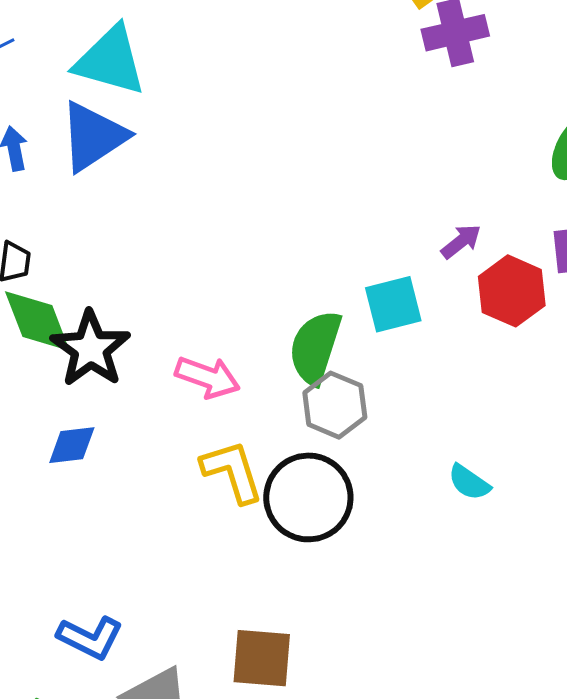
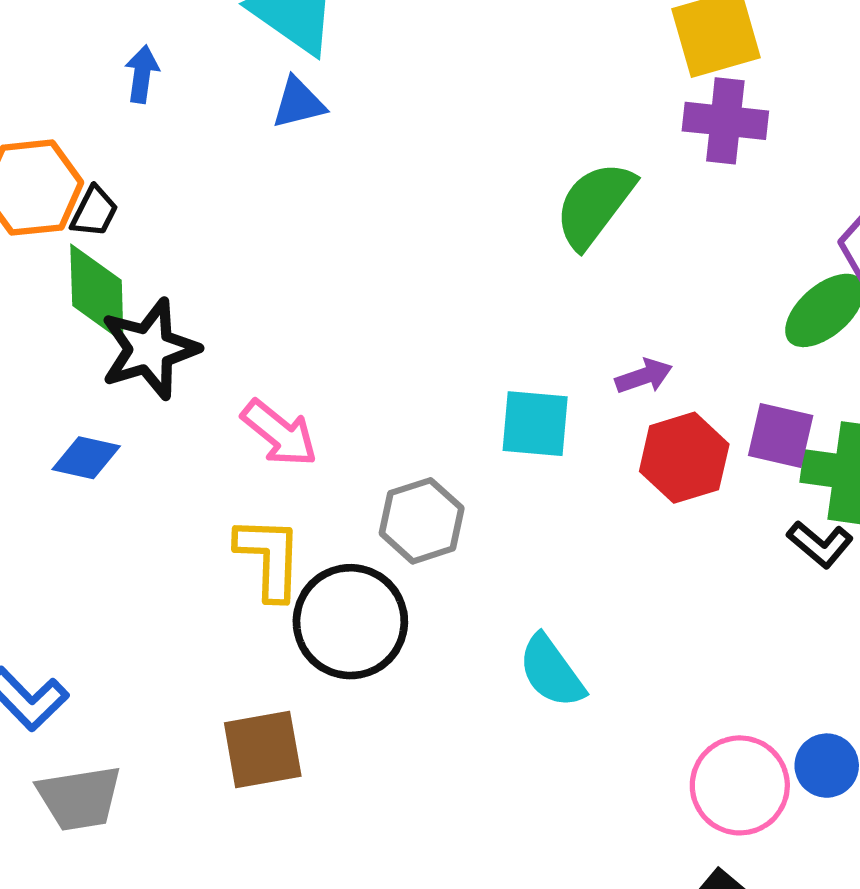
blue triangle: (93, 137) -> (298, 103), moved, size x0.6
green semicircle: (315, 347) -> (595, 205), moved
cyan semicircle: (469, 482) -> (551, 671), size x1.4
brown square: (262, 658) -> (263, 750), moved, turned -34

